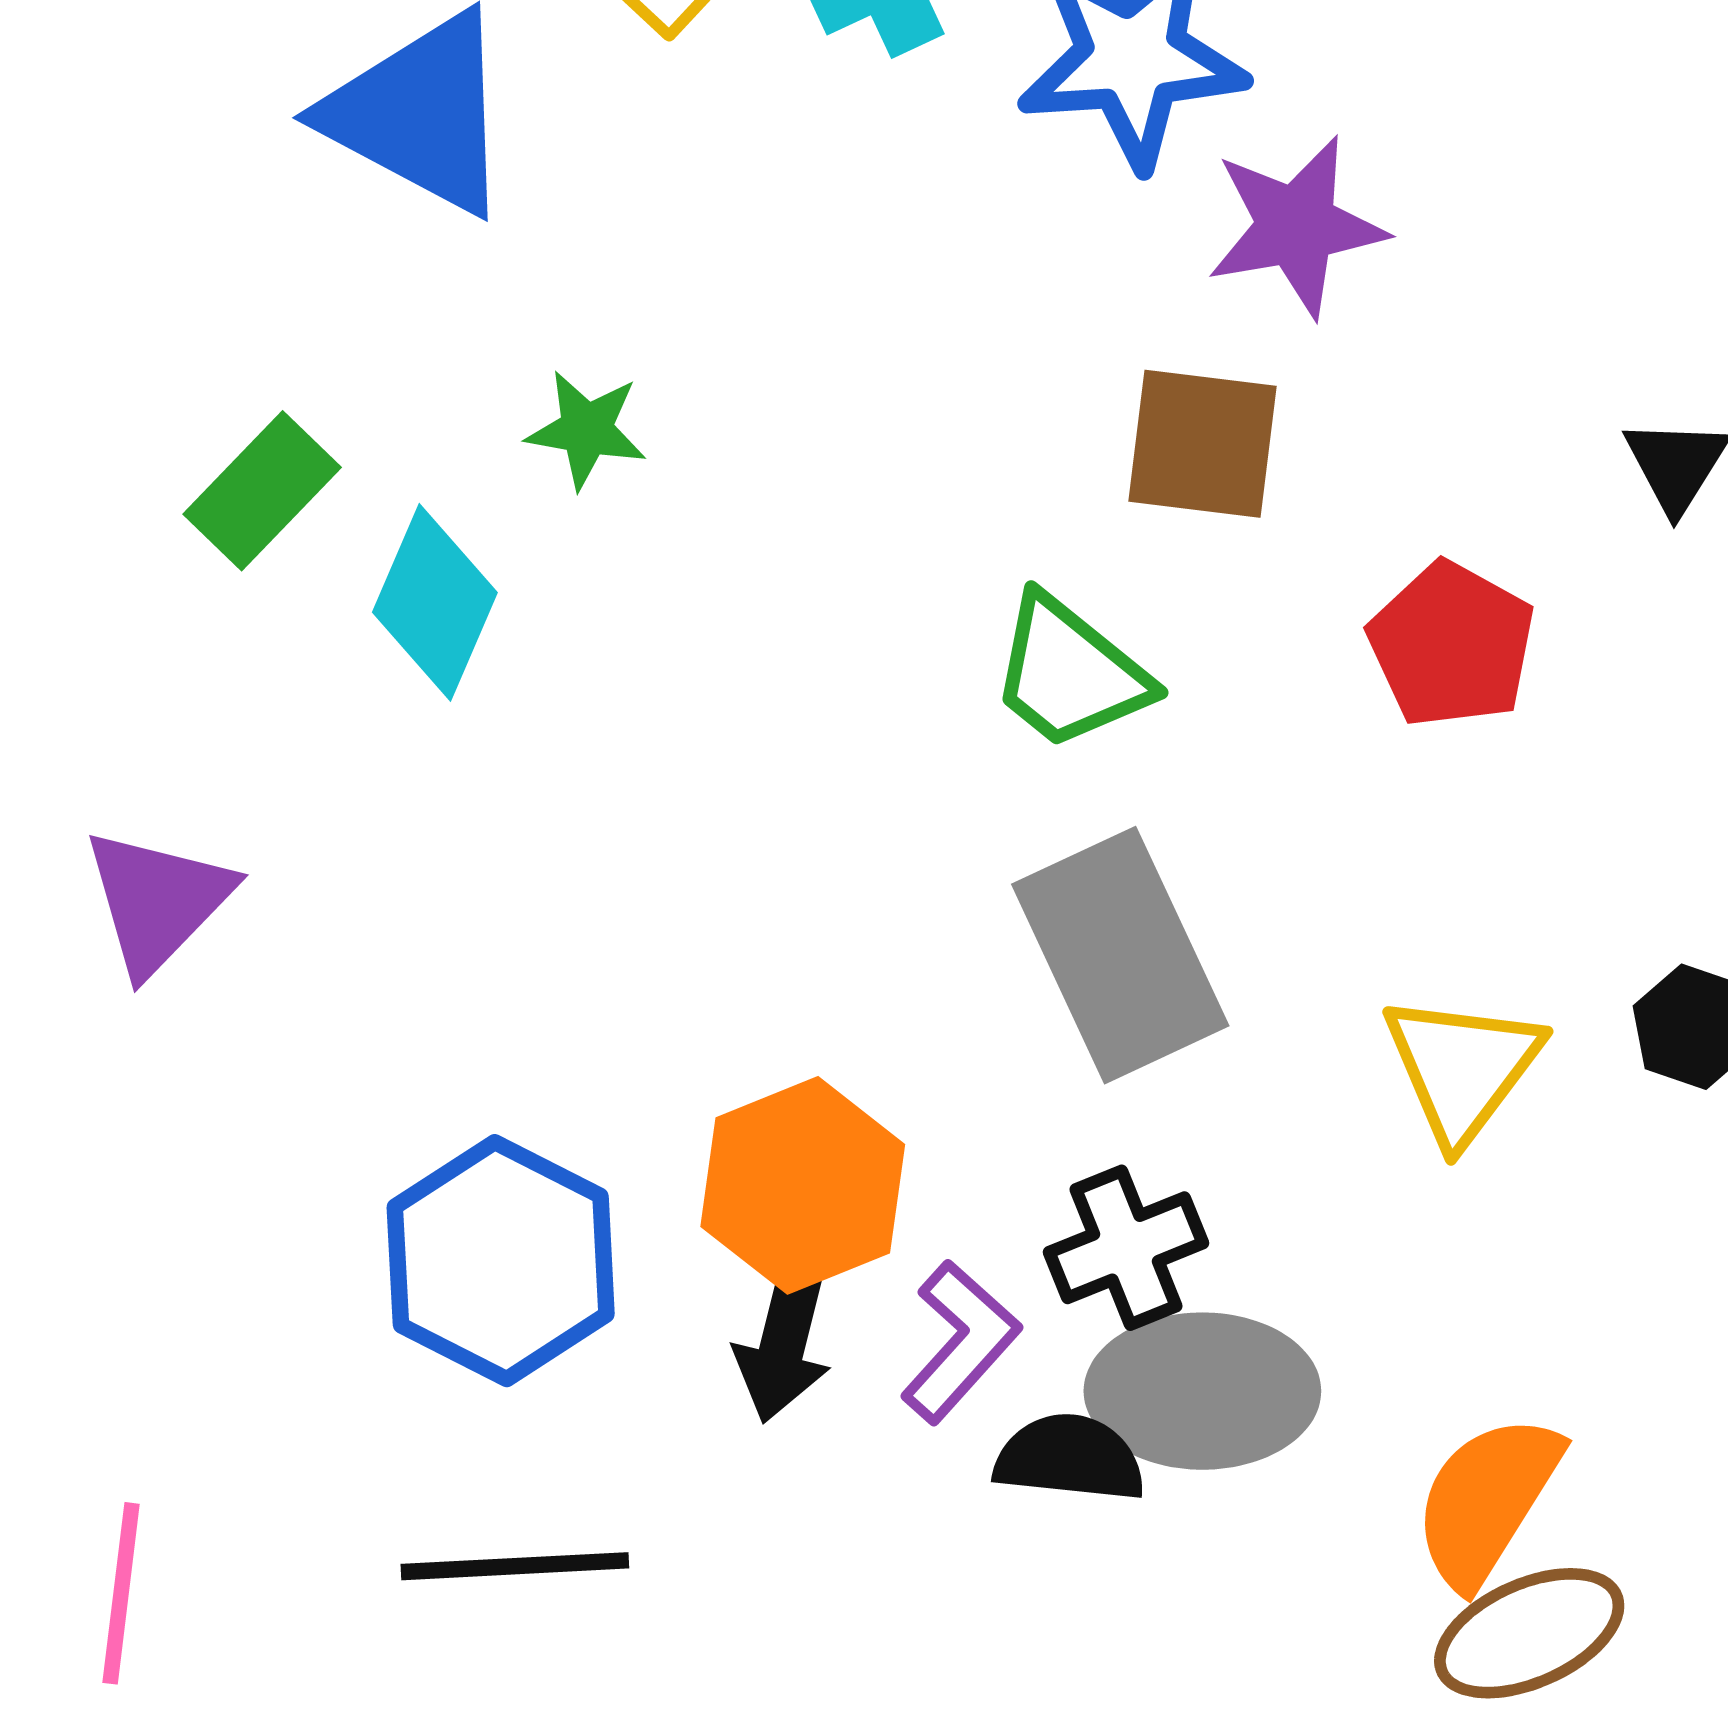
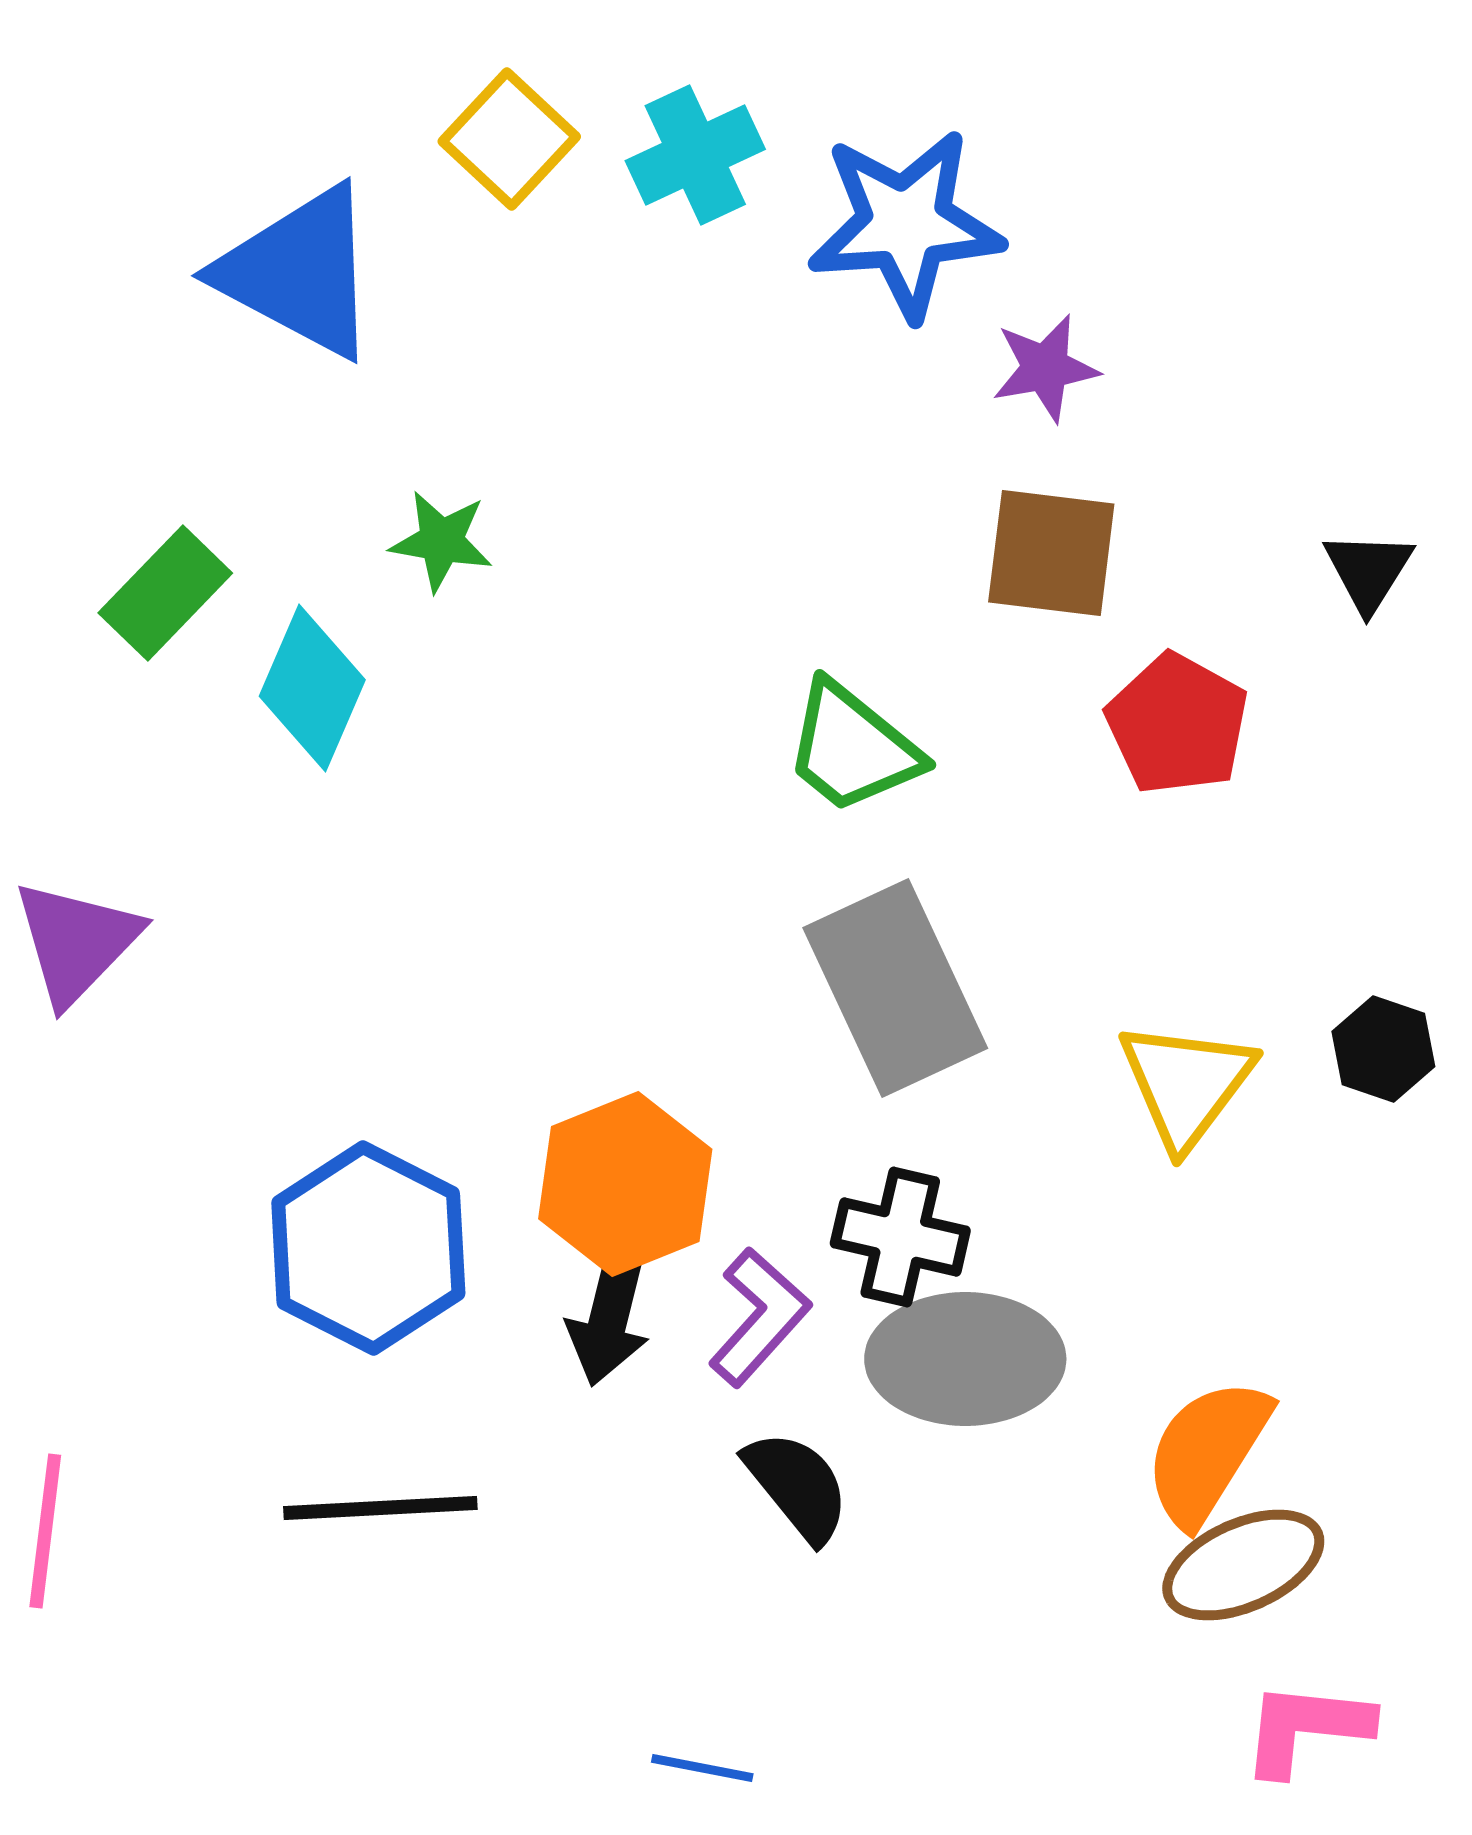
purple star: (1296, 226) -> (1045, 368), size x0.7
brown square: (1202, 444) -> (1051, 553), moved
black cross: (1126, 1248) -> (900, 1237), turned 35
black semicircle: (1070, 1458) -> (797, 1486), moved, turned 45

